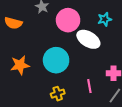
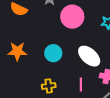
white ellipse: (88, 39) -> (89, 56), moved
cyan circle: (56, 60) -> (53, 53), size x0.7

